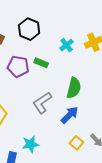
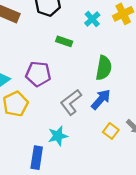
purple pentagon: (18, 66) -> (38, 74), moved
gray L-shape: (42, 103) -> (71, 102), moved

